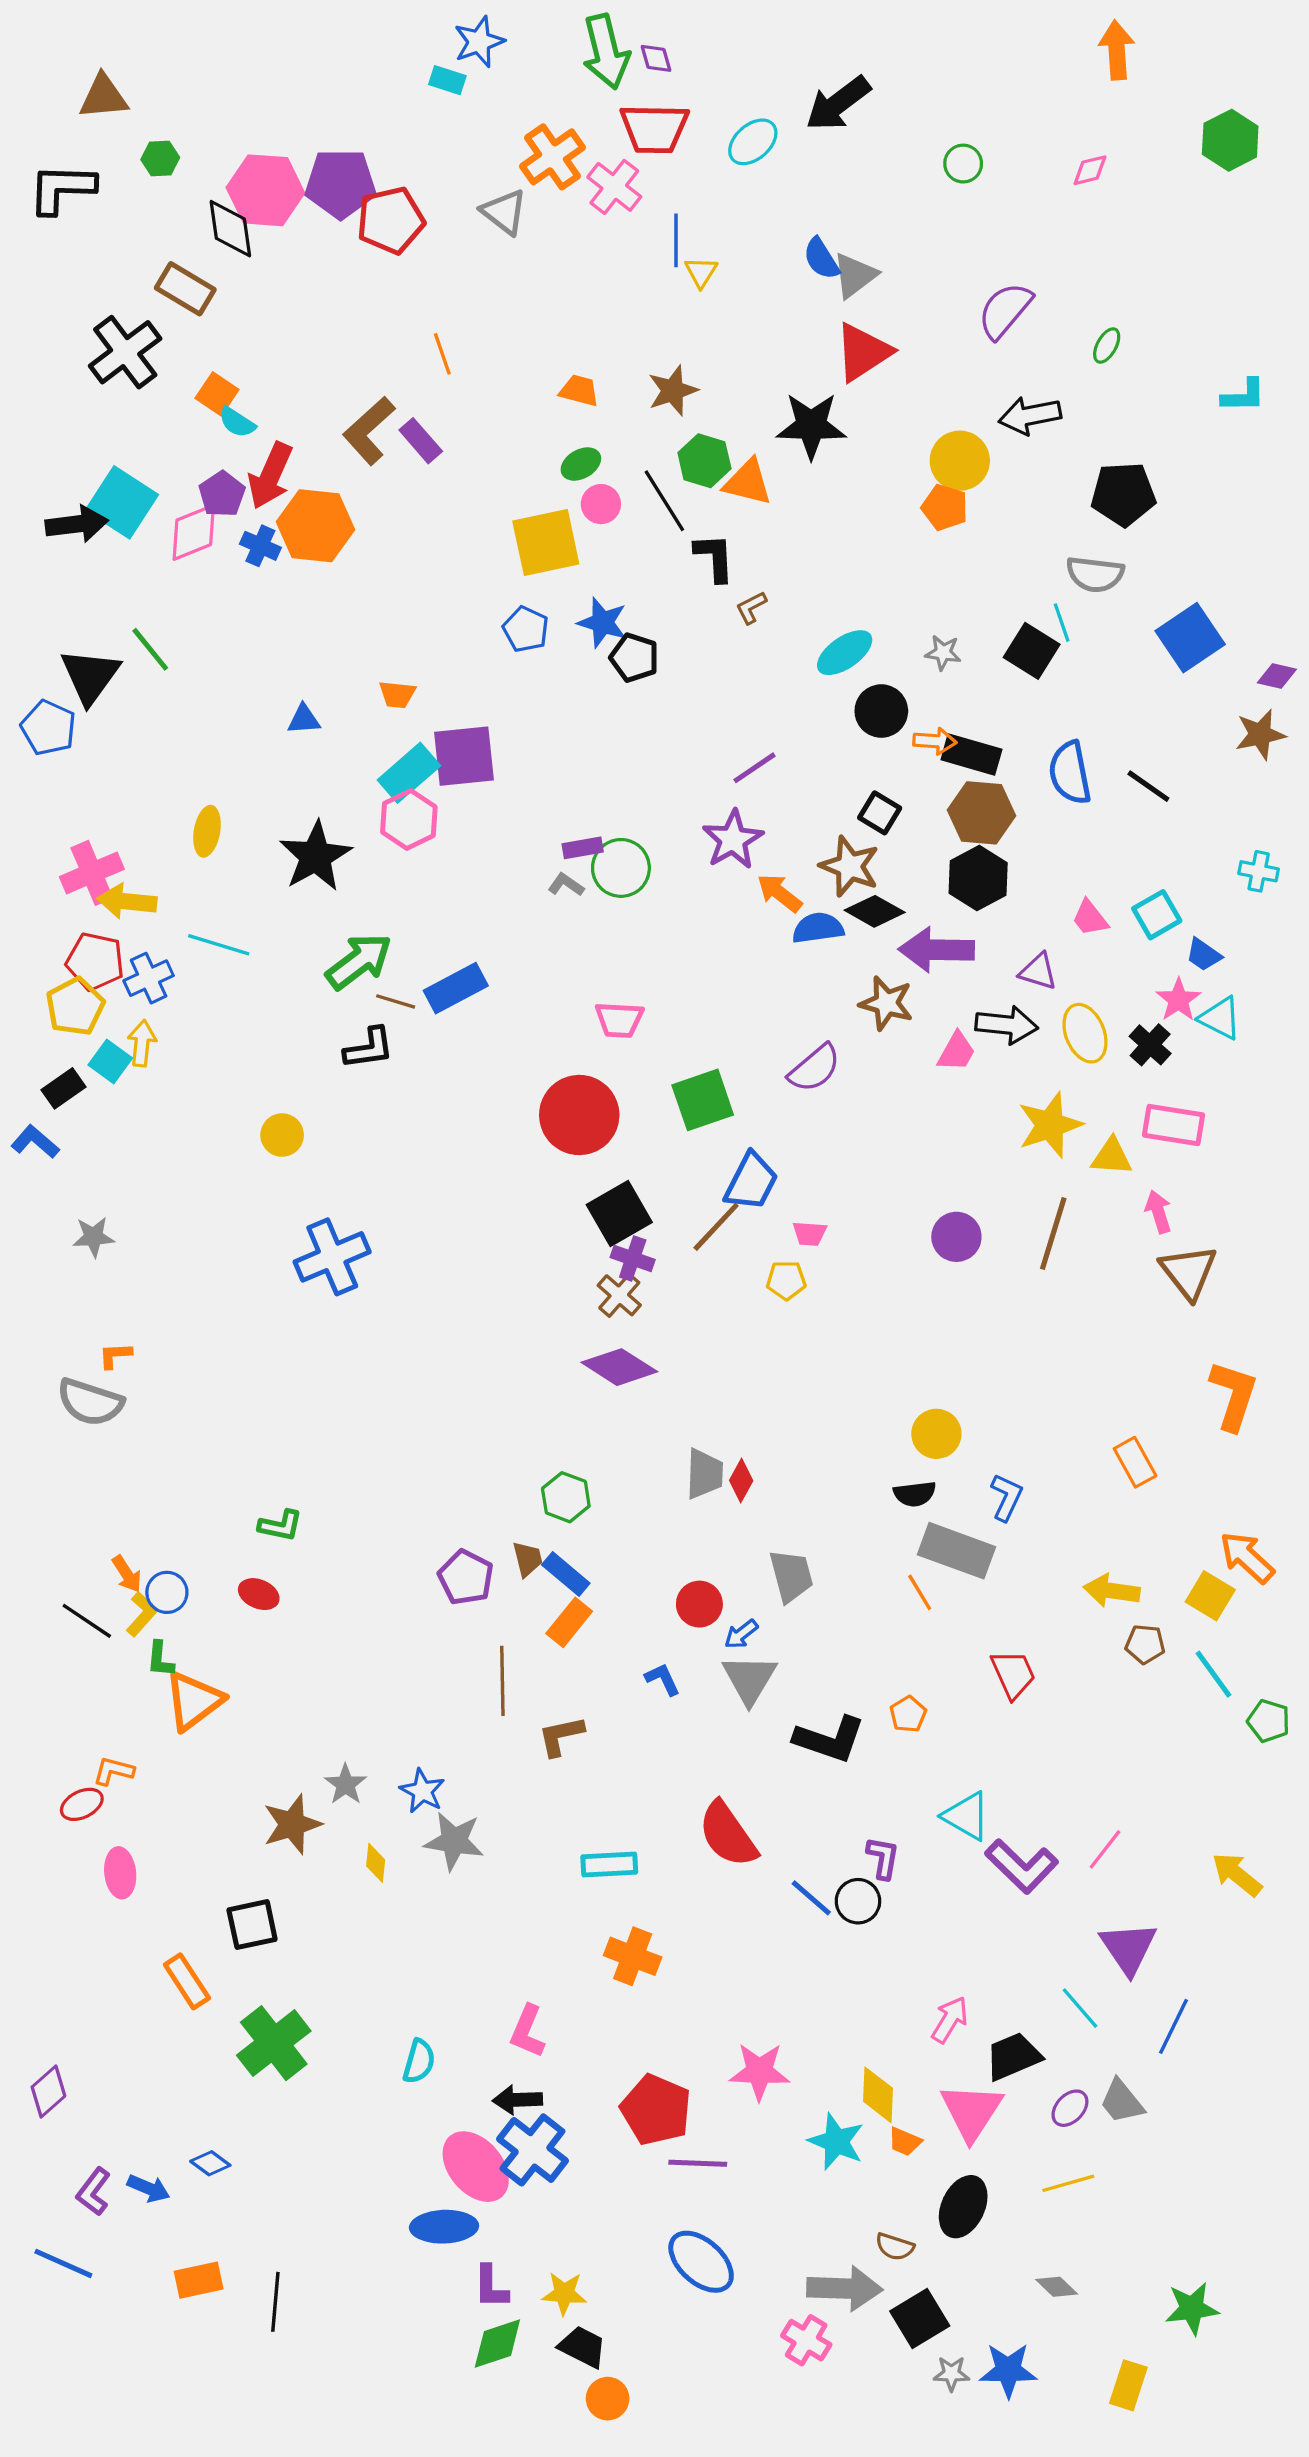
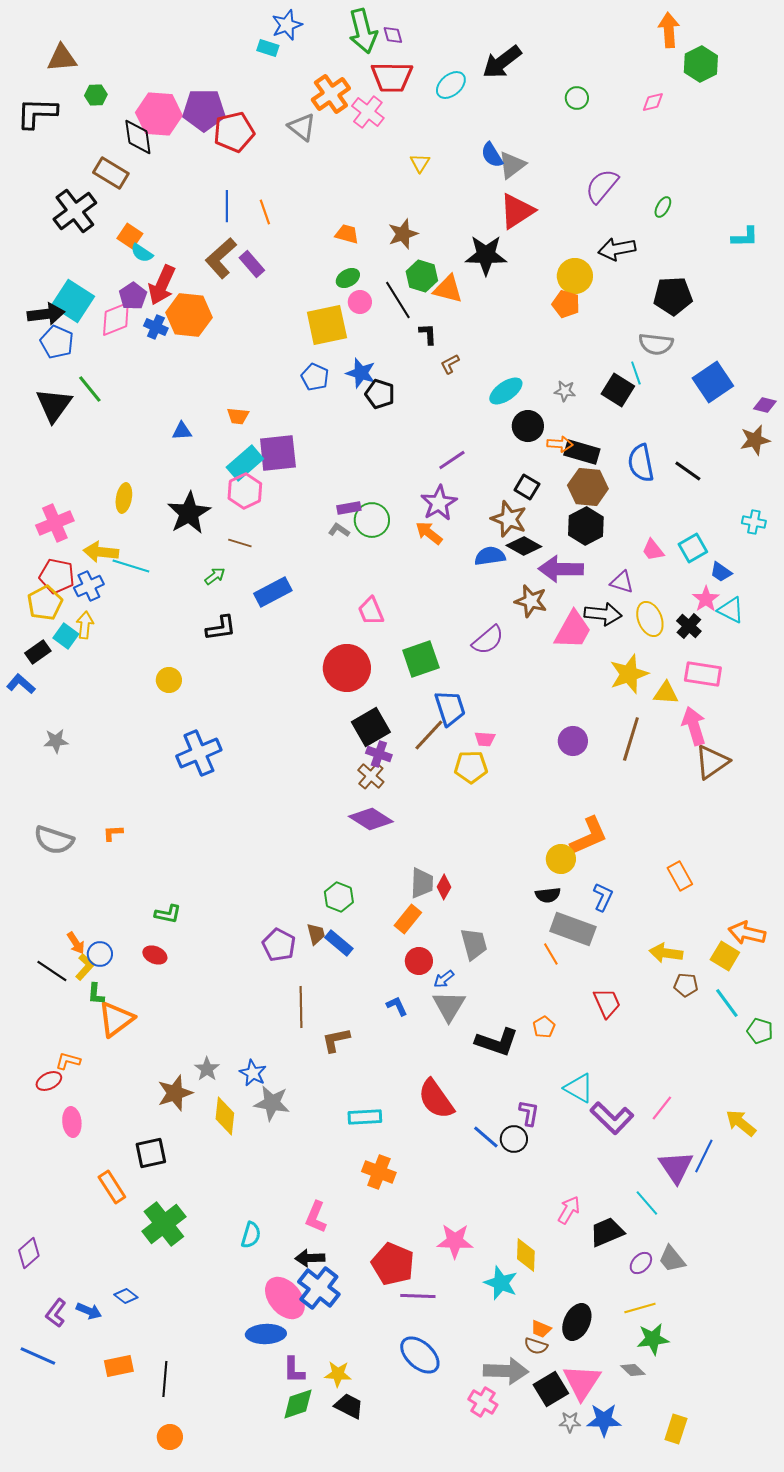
green hexagon: (1230, 140) -> (701, 64), moved
blue line: (676, 240) -> (227, 206), moved
black L-shape: (714, 557) -> (428, 334), size x0.7
blue pentagon: (48, 728) -> (57, 342), moved
orange arrow: (780, 893) -> (429, 533), moved
yellow arrow: (127, 901) -> (101, 552), moved
green arrow: (359, 961) -> (215, 576), size x0.5
brown line: (396, 1001) -> (240, 543), moved
pink trapezoid: (619, 1020) -> (371, 611), turned 64
pink trapezoid: (956, 1052) -> (573, 630), size x1.6
blue trapezoid: (751, 1182) -> (450, 708), turned -45
pink arrow: (1158, 1212) -> (694, 726), size x1.5
brown triangle: (1188, 1272) -> (712, 762), turned 33
yellow pentagon: (786, 1280) -> (471, 767), size x1.4
orange L-shape: (115, 1355) -> (113, 833), moved
orange L-shape: (1234, 1395) -> (589, 836), moved, turned 48
orange arrow: (1247, 1557) -> (747, 933), turned -30
orange rectangle: (569, 1622) -> (408, 919), moved
yellow diamond: (376, 1863) -> (225, 1116), size x1.6
blue line: (1173, 2026) -> (704, 1156), moved
pink triangle: (971, 2112) -> (582, 1382), moved
orange trapezoid: (905, 2142) -> (541, 1329), moved
green star: (1192, 2308) -> (653, 1339), moved
orange circle: (608, 2399) -> (170, 1437), moved

